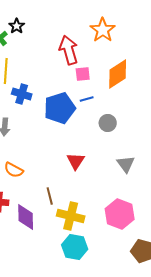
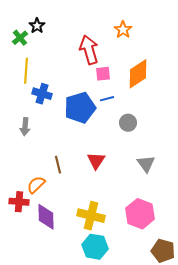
orange star: (103, 30) -> (123, 30), size x0.7
orange semicircle: (14, 170) -> (36, 185), moved, turned 108
brown line: (50, 196) -> (58, 165), moved

